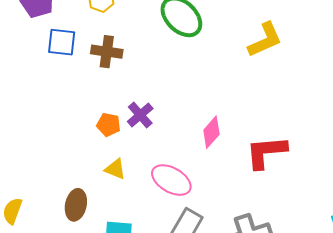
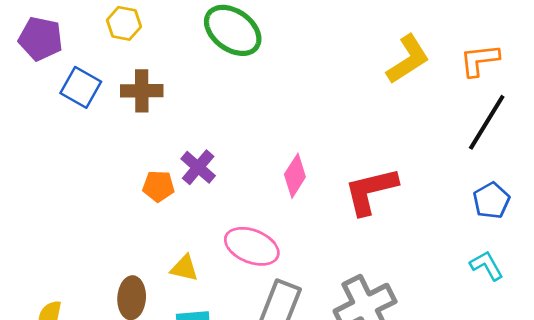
yellow L-shape: (265, 40) -> (408, 59), moved
blue square: (62, 42) -> (81, 87), turned 32
yellow triangle: (115, 169) -> (184, 268), moved

